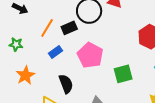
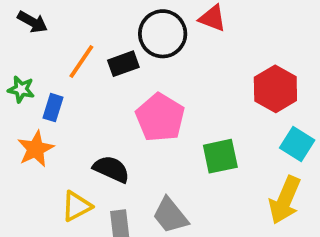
blue rectangle: (55, 52) -> (53, 108), moved, turned -40
black semicircle: (66, 84) -> (111, 169), turned -48

